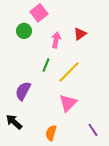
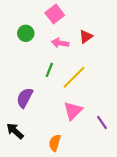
pink square: (39, 13) -> (55, 14), moved
pink arrow: (56, 40) -> (60, 43), turned -91
purple line: (93, 130) -> (102, 122), moved

